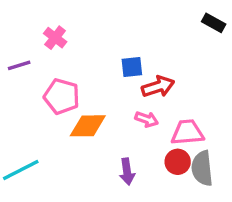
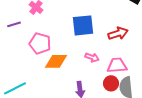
blue square: (132, 67) -> (83, 25), size x1.6
red arrow: (158, 87) -> (118, 33), moved

